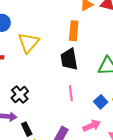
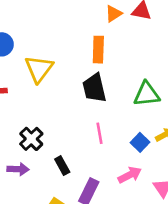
black rectangle: (27, 129) -> (62, 166), moved

